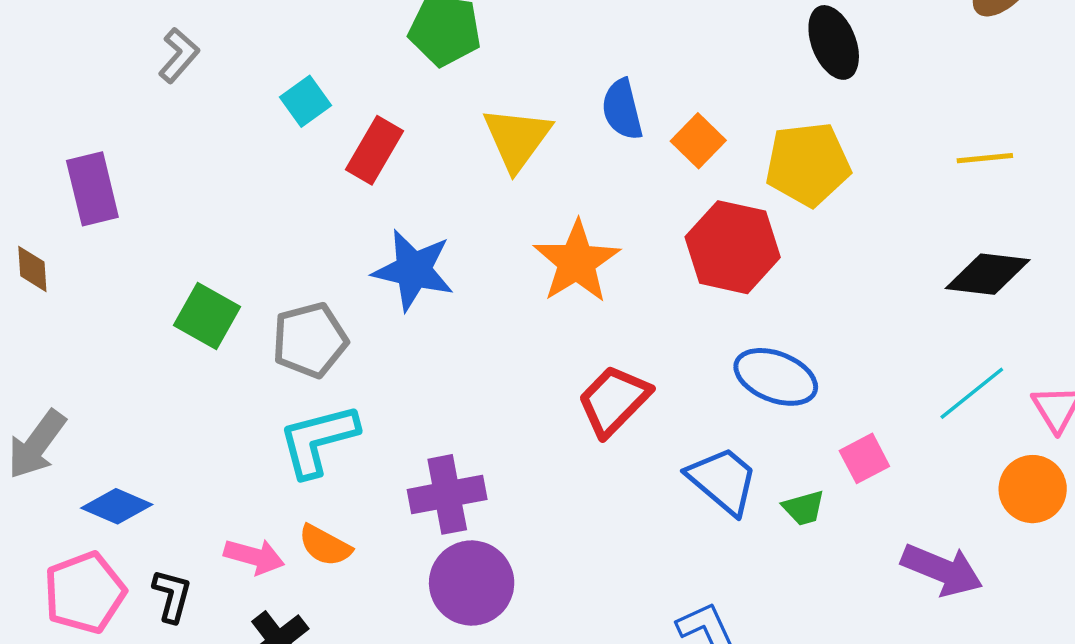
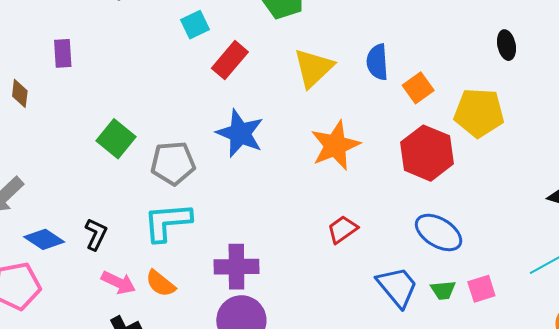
black ellipse: (834, 42) -> (506, 45), size x0.7
purple rectangle: (92, 189) -> (63, 53), size x0.7
red trapezoid: (614, 400) -> (342, 229), size x0.7
green trapezoid: (804, 508) -> (443, 290), moved
black L-shape: (172, 596) -> (96, 234), moved

